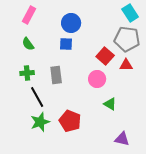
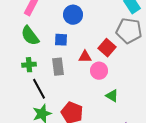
green semicircle: (28, 44) -> (30, 36), size x1.5
blue square: (66, 44) -> (61, 40), moved
red triangle: (126, 65) -> (85, 57), moved

